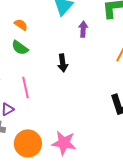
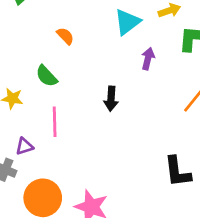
green semicircle: (20, 48) -> (46, 76), moved

